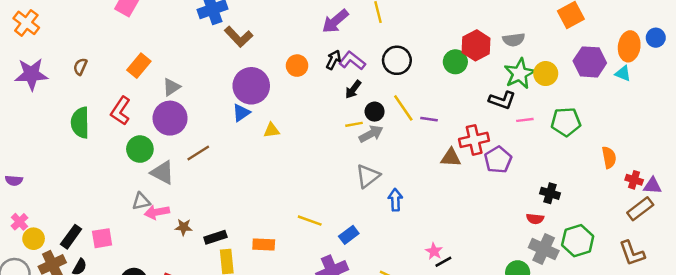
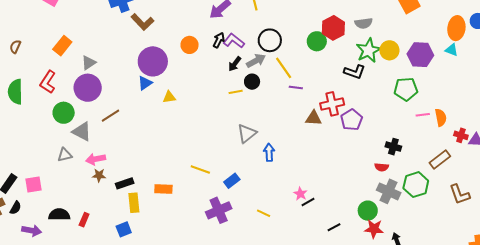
purple hexagon: (590, 62) -> (420, 55), moved
yellow line: (403, 108) -> (284, 68), moved
pink line: (525, 120) -> (423, 115), moved
gray arrow: (371, 134) -> (256, 61), moved
brown rectangle: (640, 209) -> (440, 160), moved
pink arrow: (157, 212) -> (96, 159), moved

